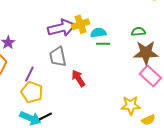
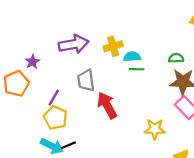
purple arrow: (61, 28) -> (74, 44), moved
red arrow: (78, 78) -> (107, 105), size x1.4
yellow star: (131, 105) -> (155, 129), moved

